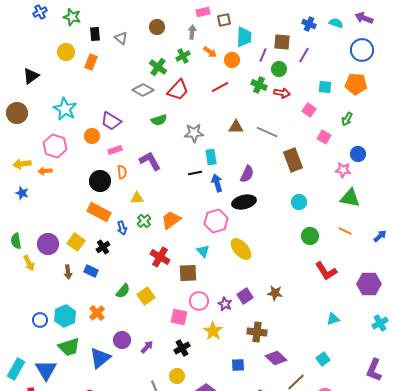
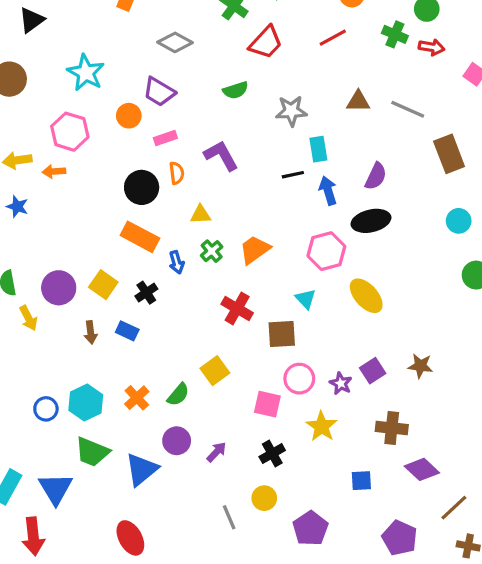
gray diamond: (143, 90) -> (175, 42), moved
green semicircle: (123, 291) -> (178, 395), moved
green trapezoid: (69, 347) -> (92, 452), turned 40

